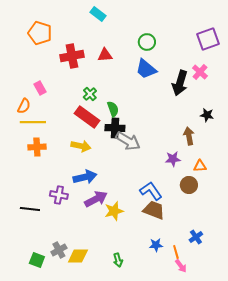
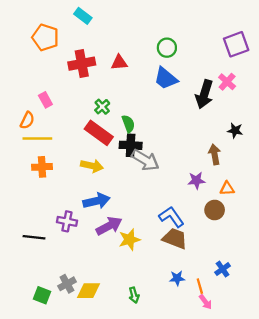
cyan rectangle: (98, 14) -> (83, 16), moved

